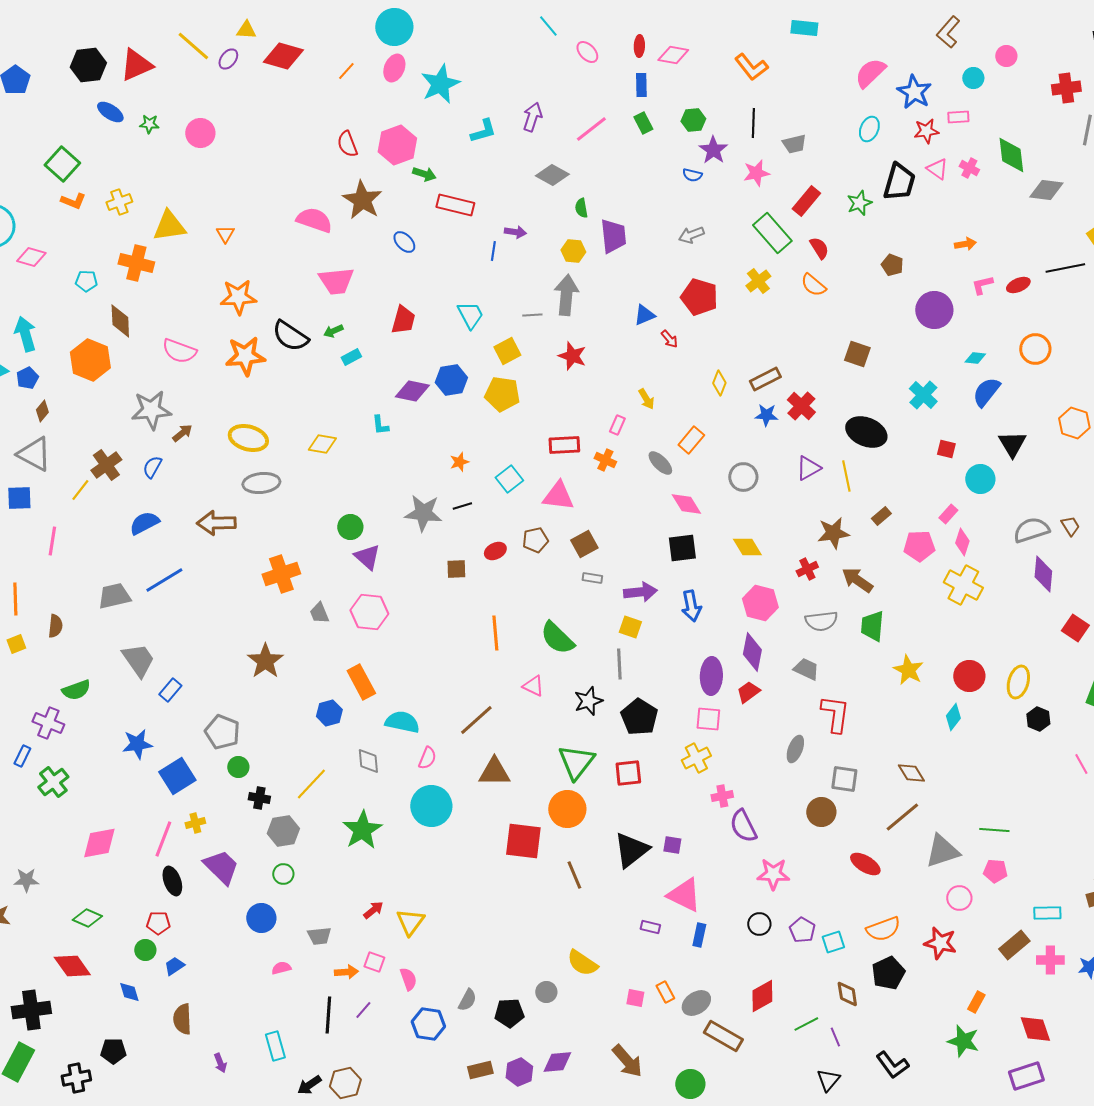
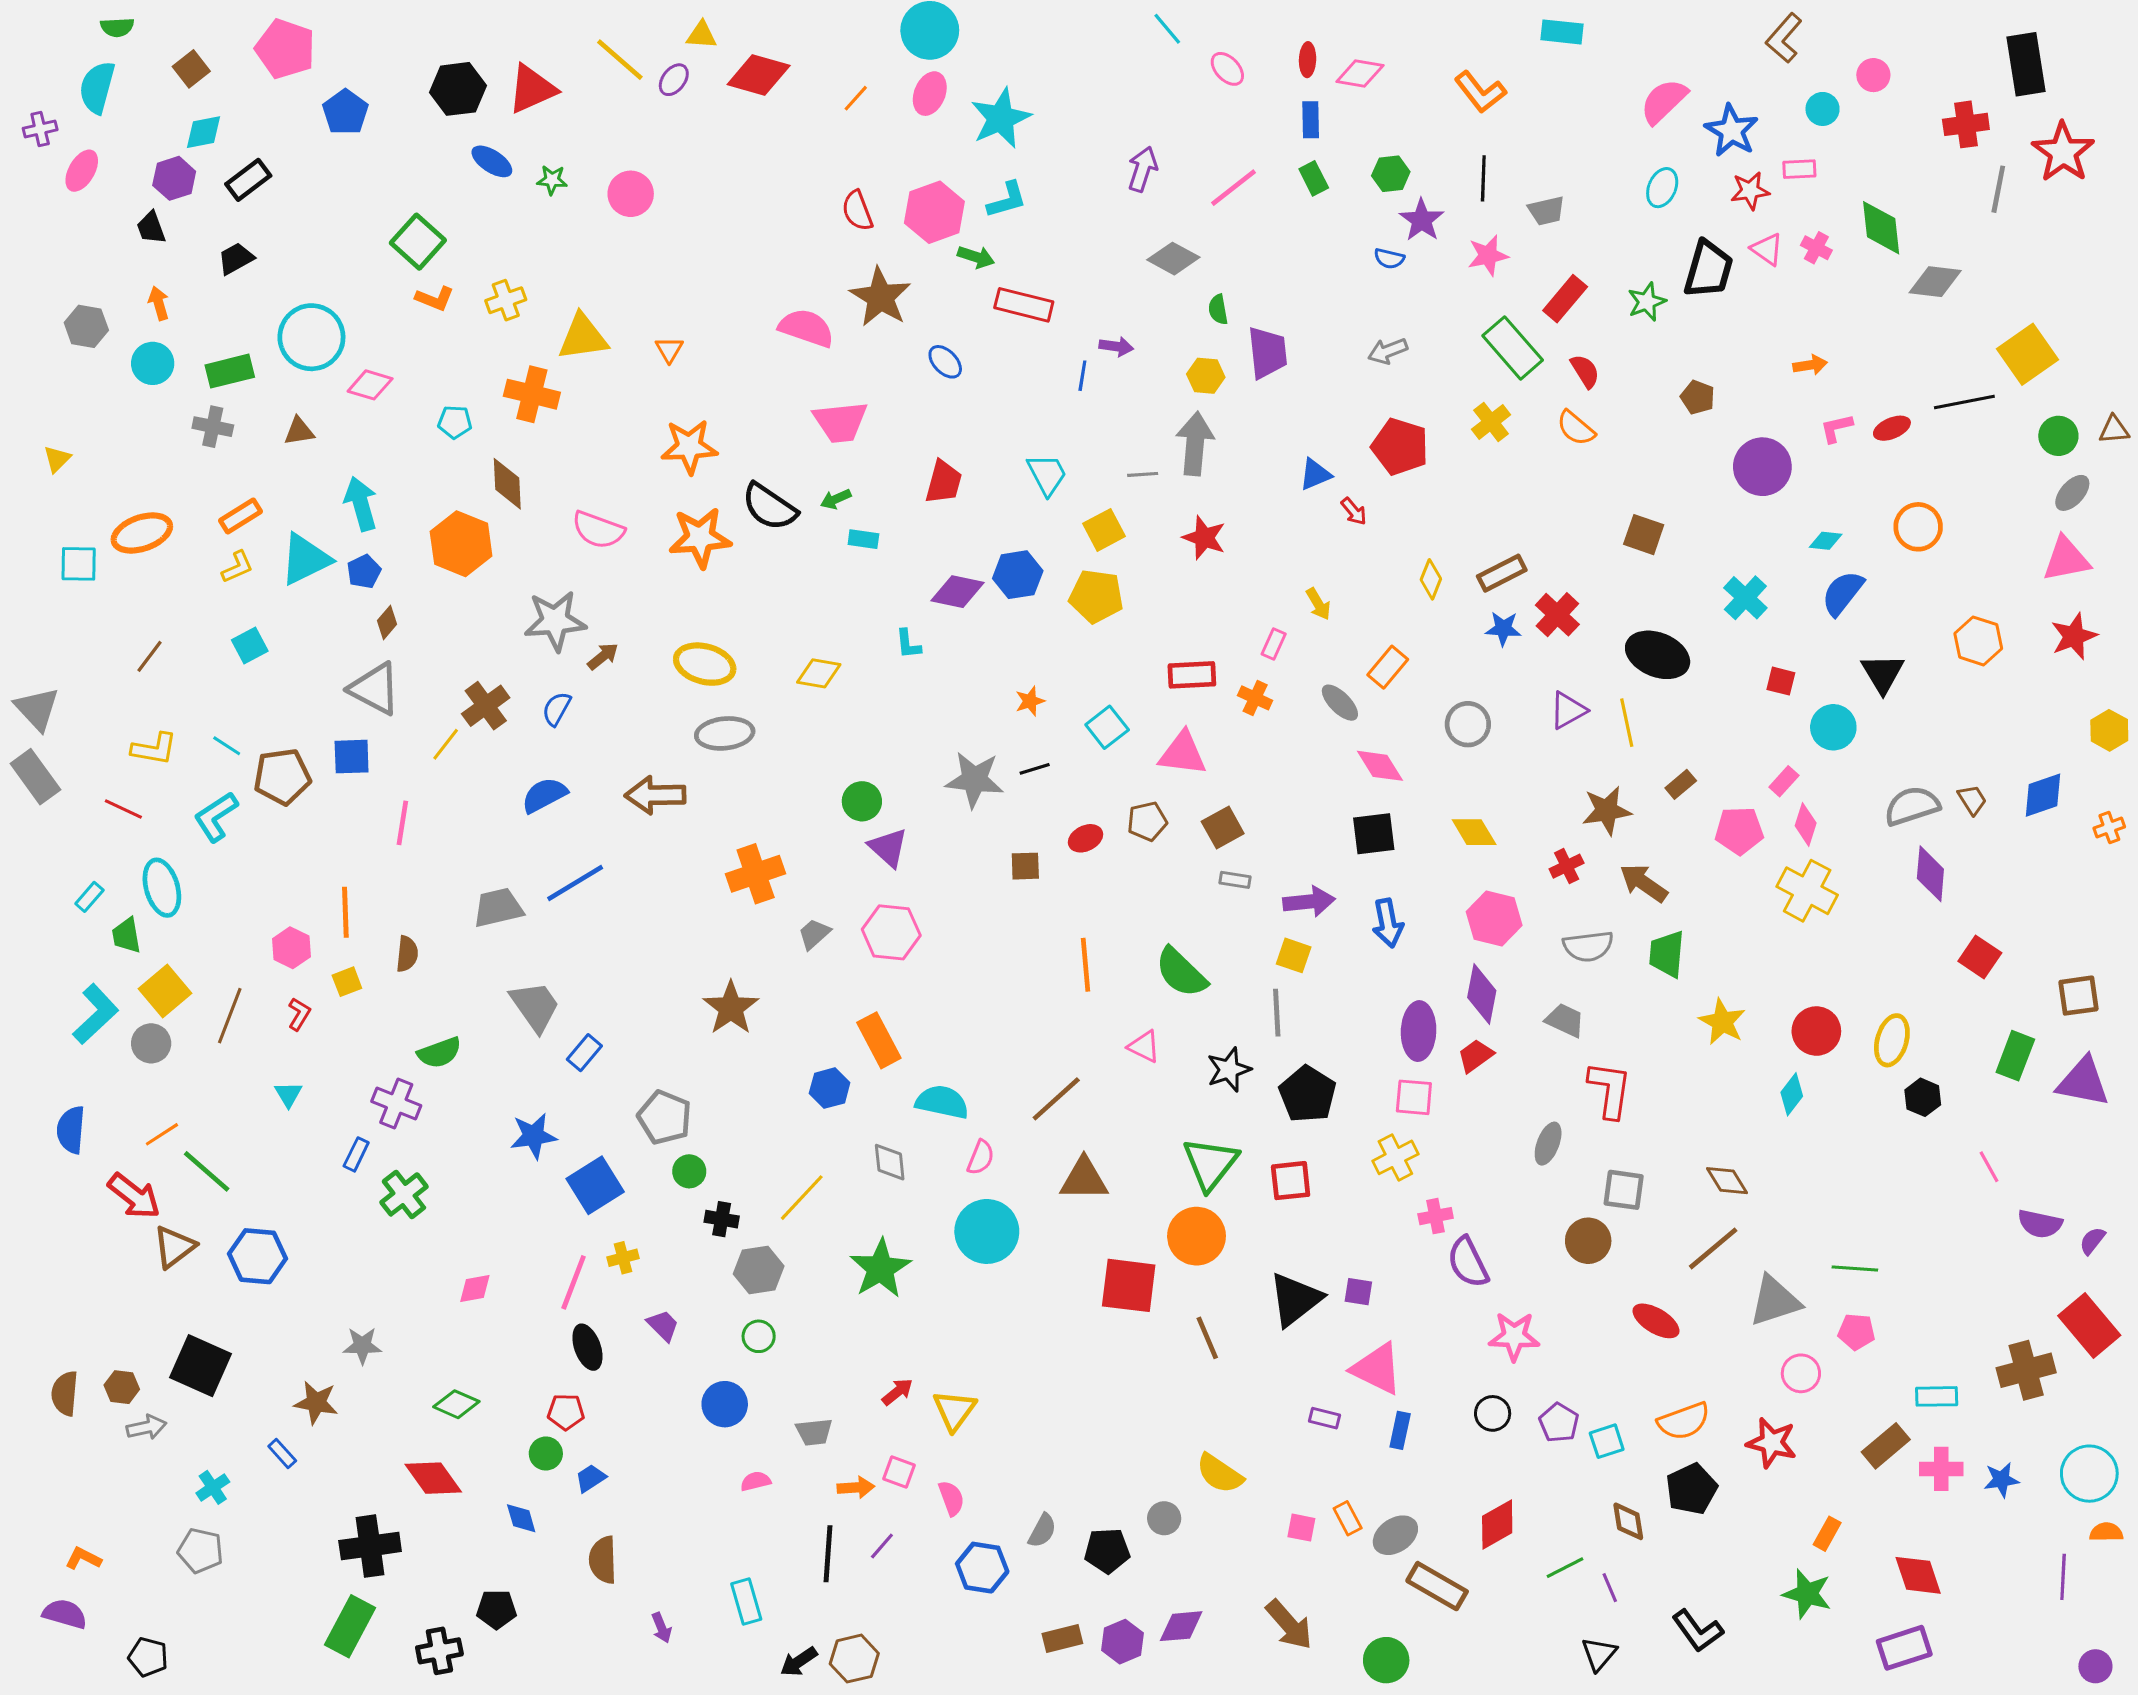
cyan L-shape: (483, 131) -> (1007, 200), moved
cyan rectangle: (351, 357) -> (863, 539), turned 36
gray trapezoid: (319, 613) -> (814, 934), turned 70
pink diamond: (99, 843) -> (475, 1289), size x0.6
purple trapezoid: (221, 867) -> (663, 1326), size x0.6

